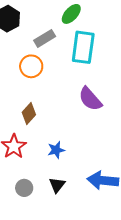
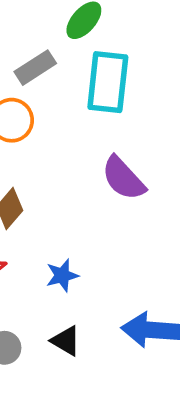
black triangle: (57, 185) -> (66, 341), turned -36

